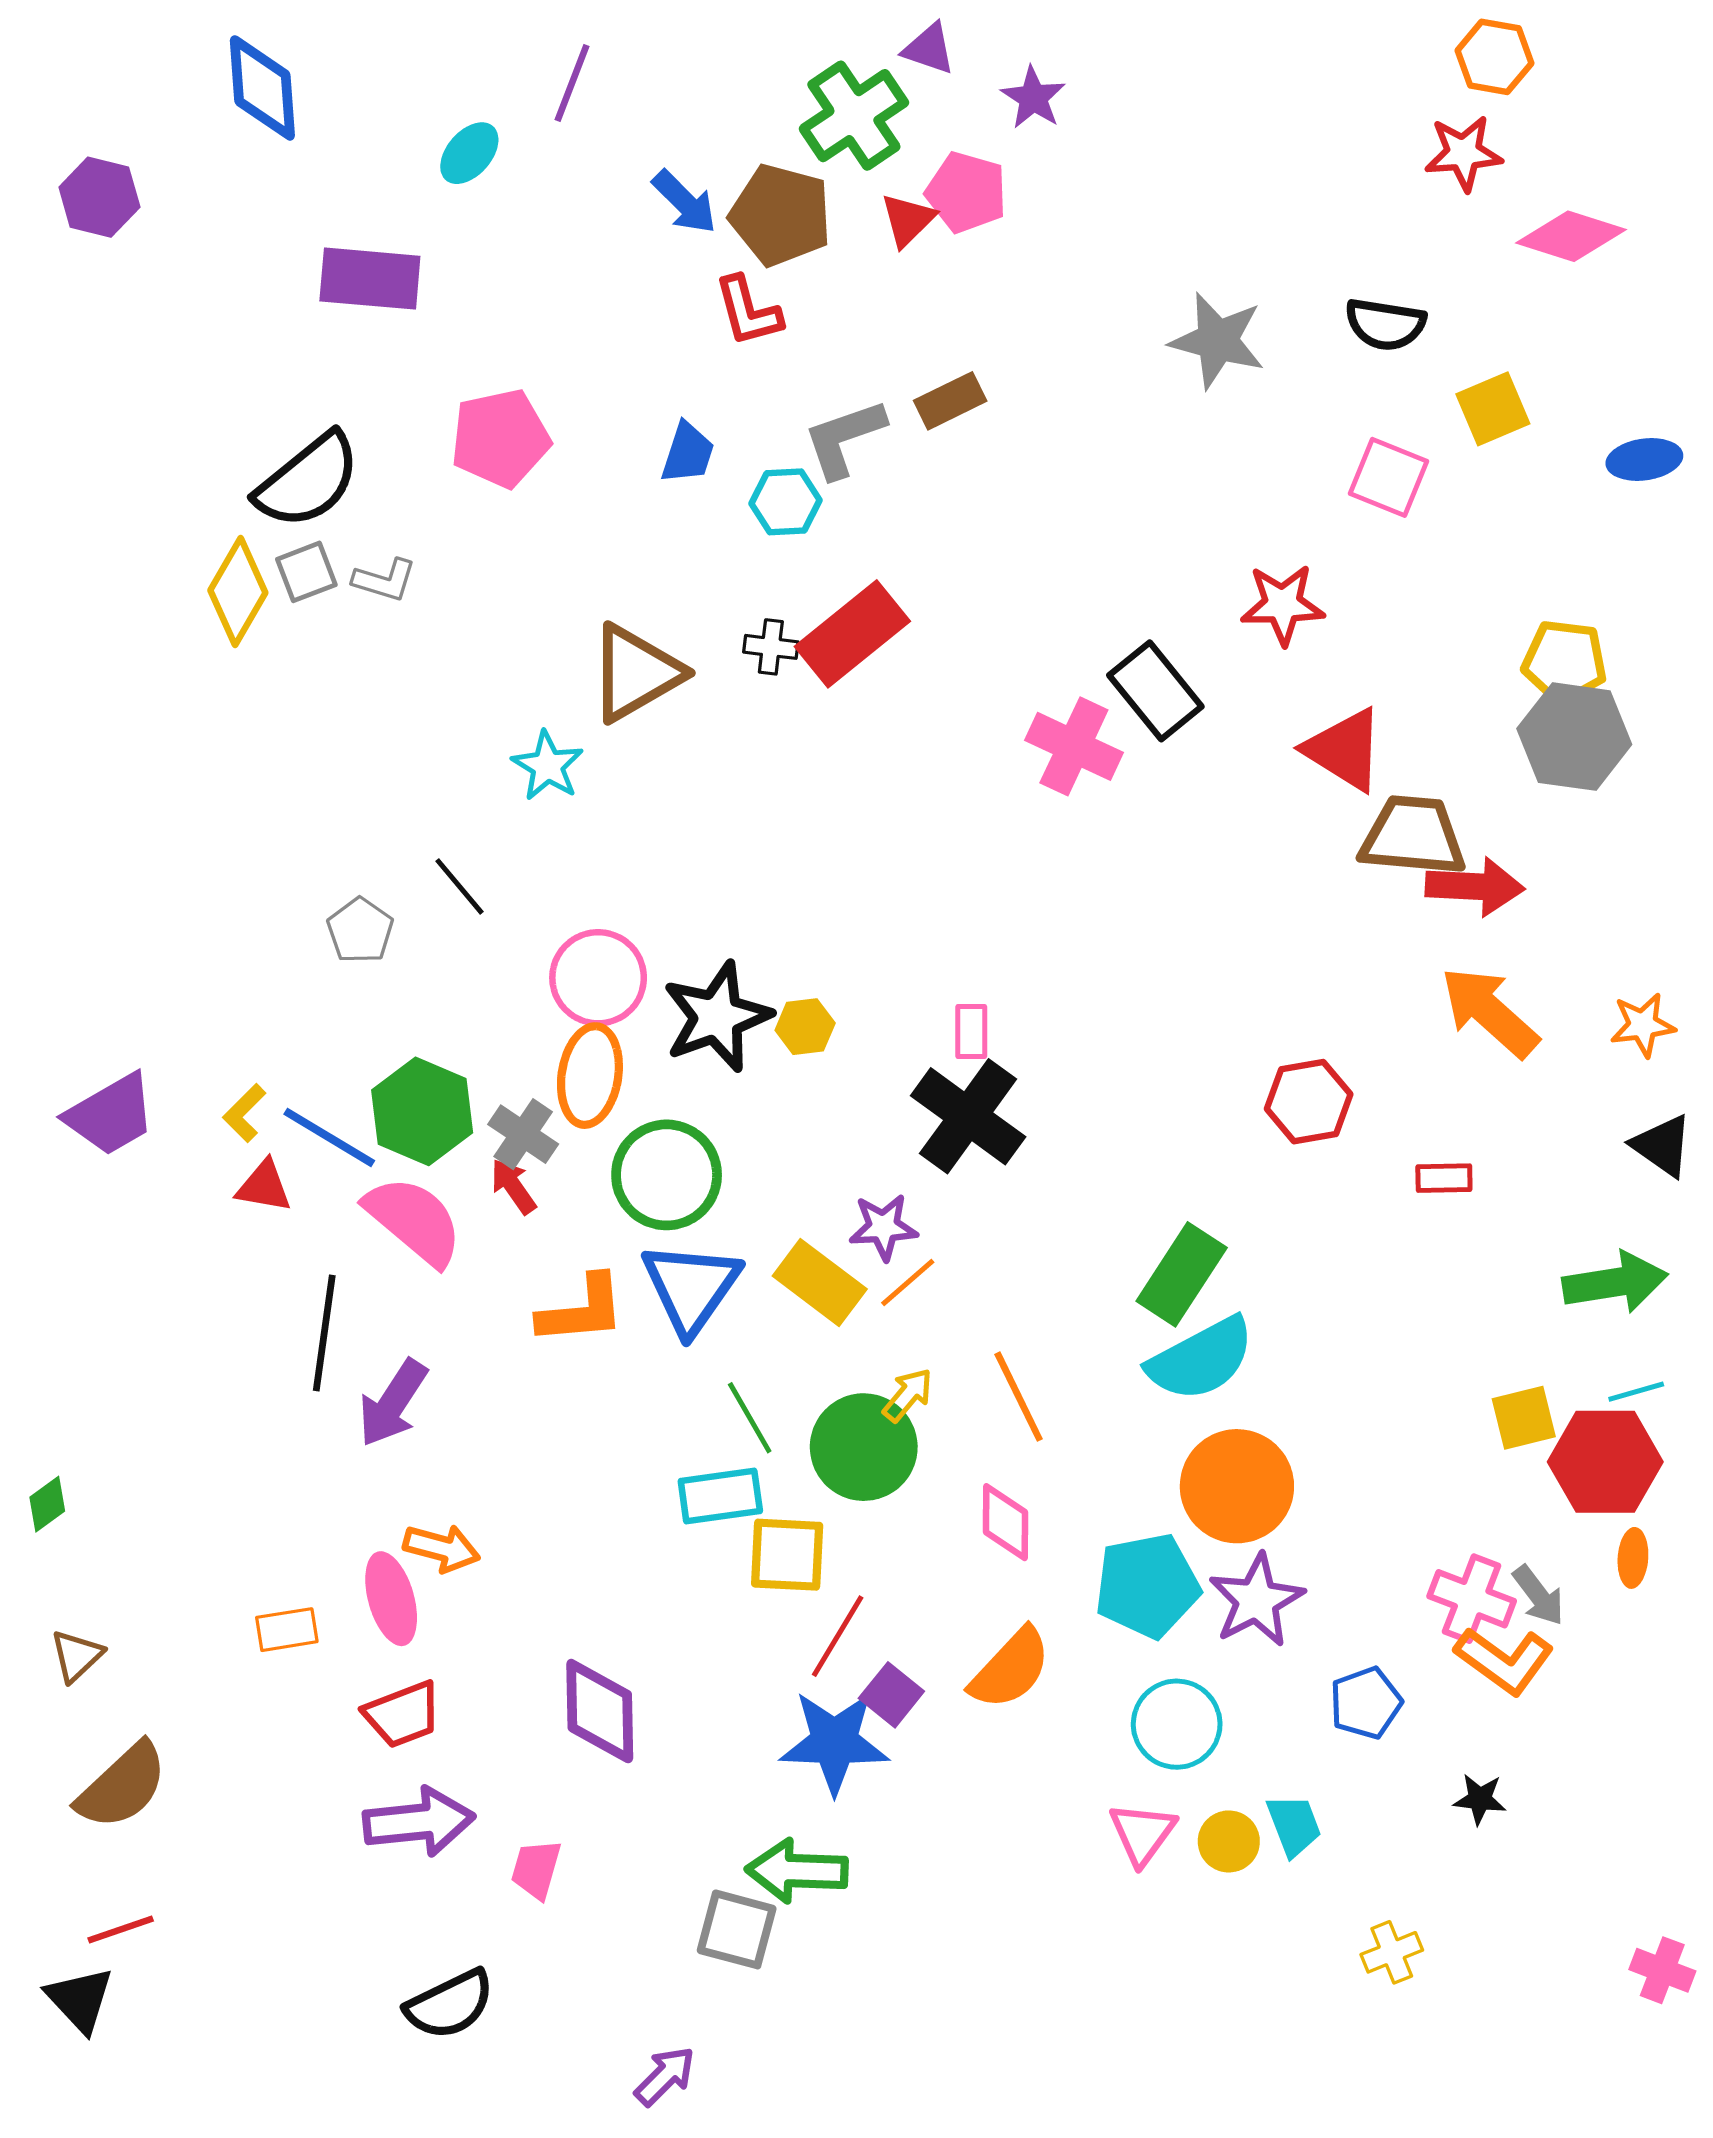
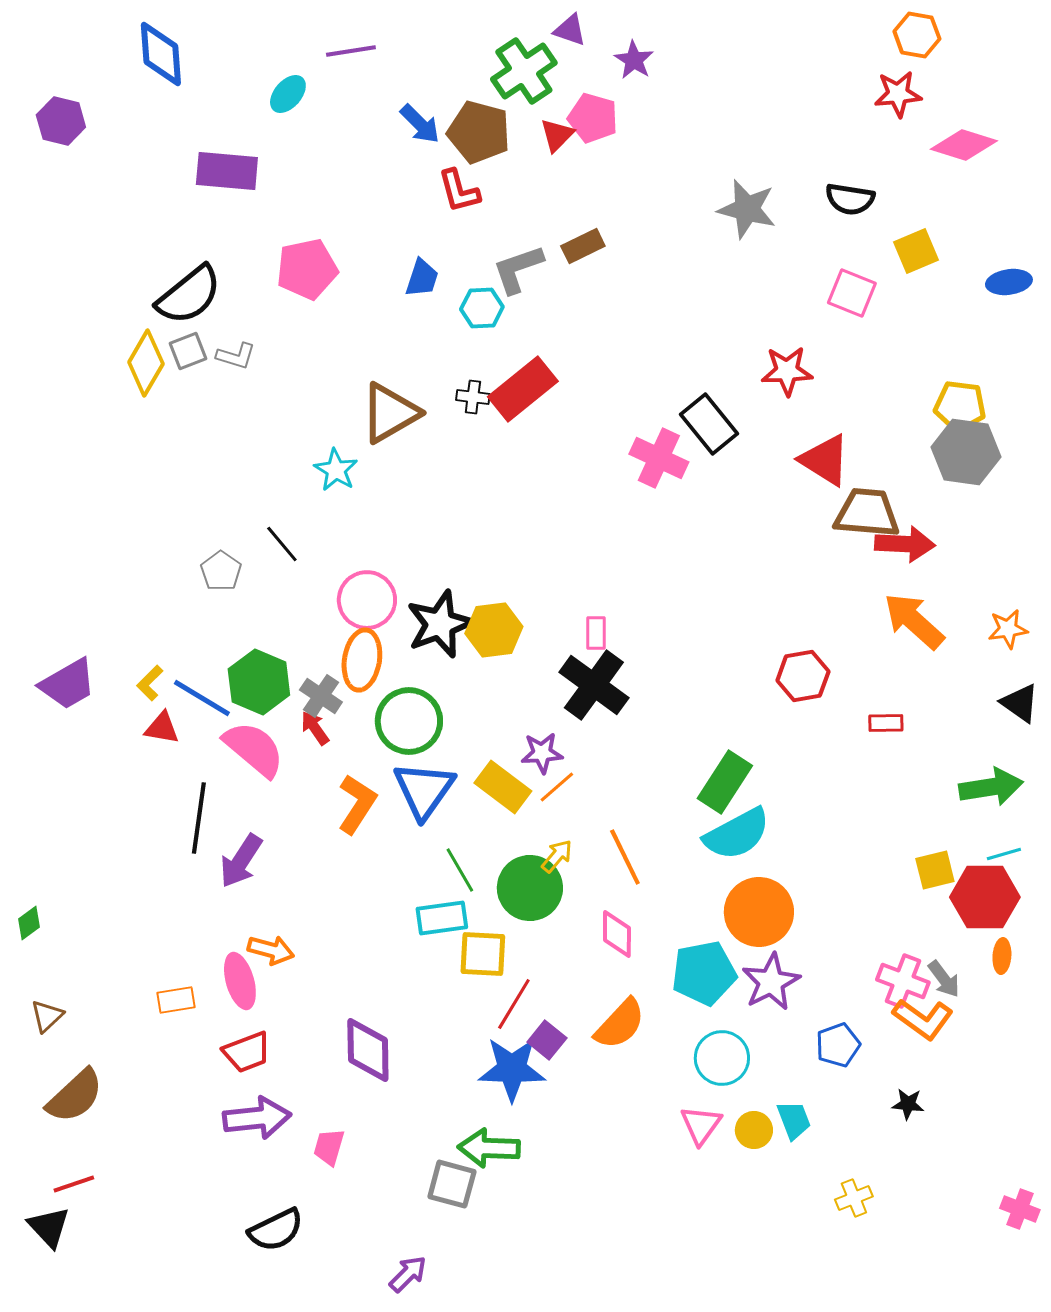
purple line: (572, 83) -> (351, 51), turned 60
yellow hexagon: (805, 1027) -> (494, 630), size x1.6
orange L-shape: (582, 1310) -> (357, 804), turned -52

